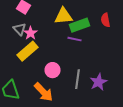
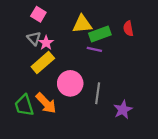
pink circle: (52, 70) -> (70, 83), size x1.5
purple star: (98, 82) -> (123, 110), moved
orange arrow: (44, 92) -> (46, 103), moved

